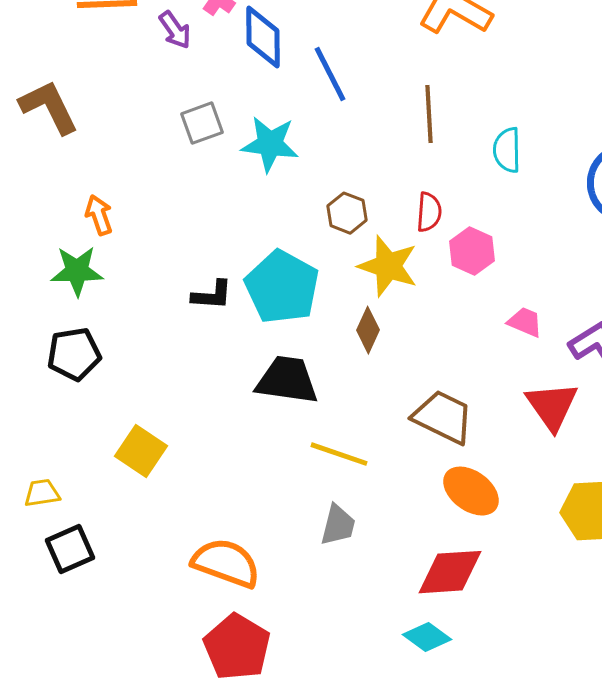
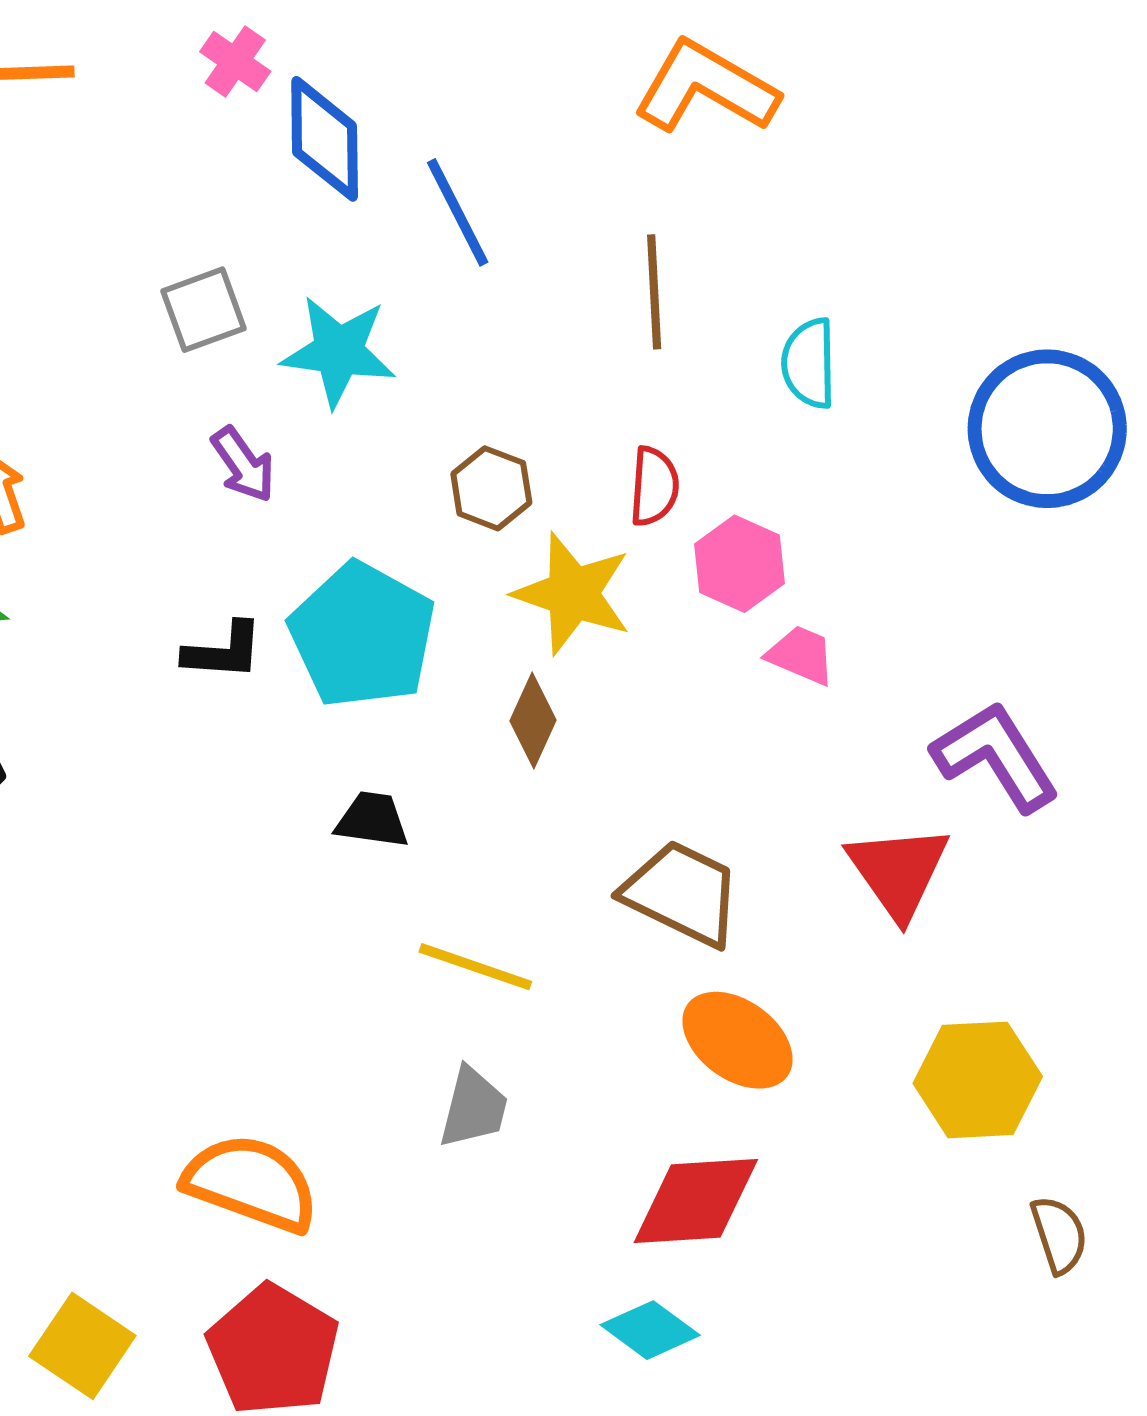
purple arrow: (175, 30) -> (243, 465), moved
pink trapezoid: (525, 322) -> (801, 655), moved
black trapezoid: (287, 380) -> (372, 820), size x0.6
yellow square: (141, 451) -> (82, 1346), moved

